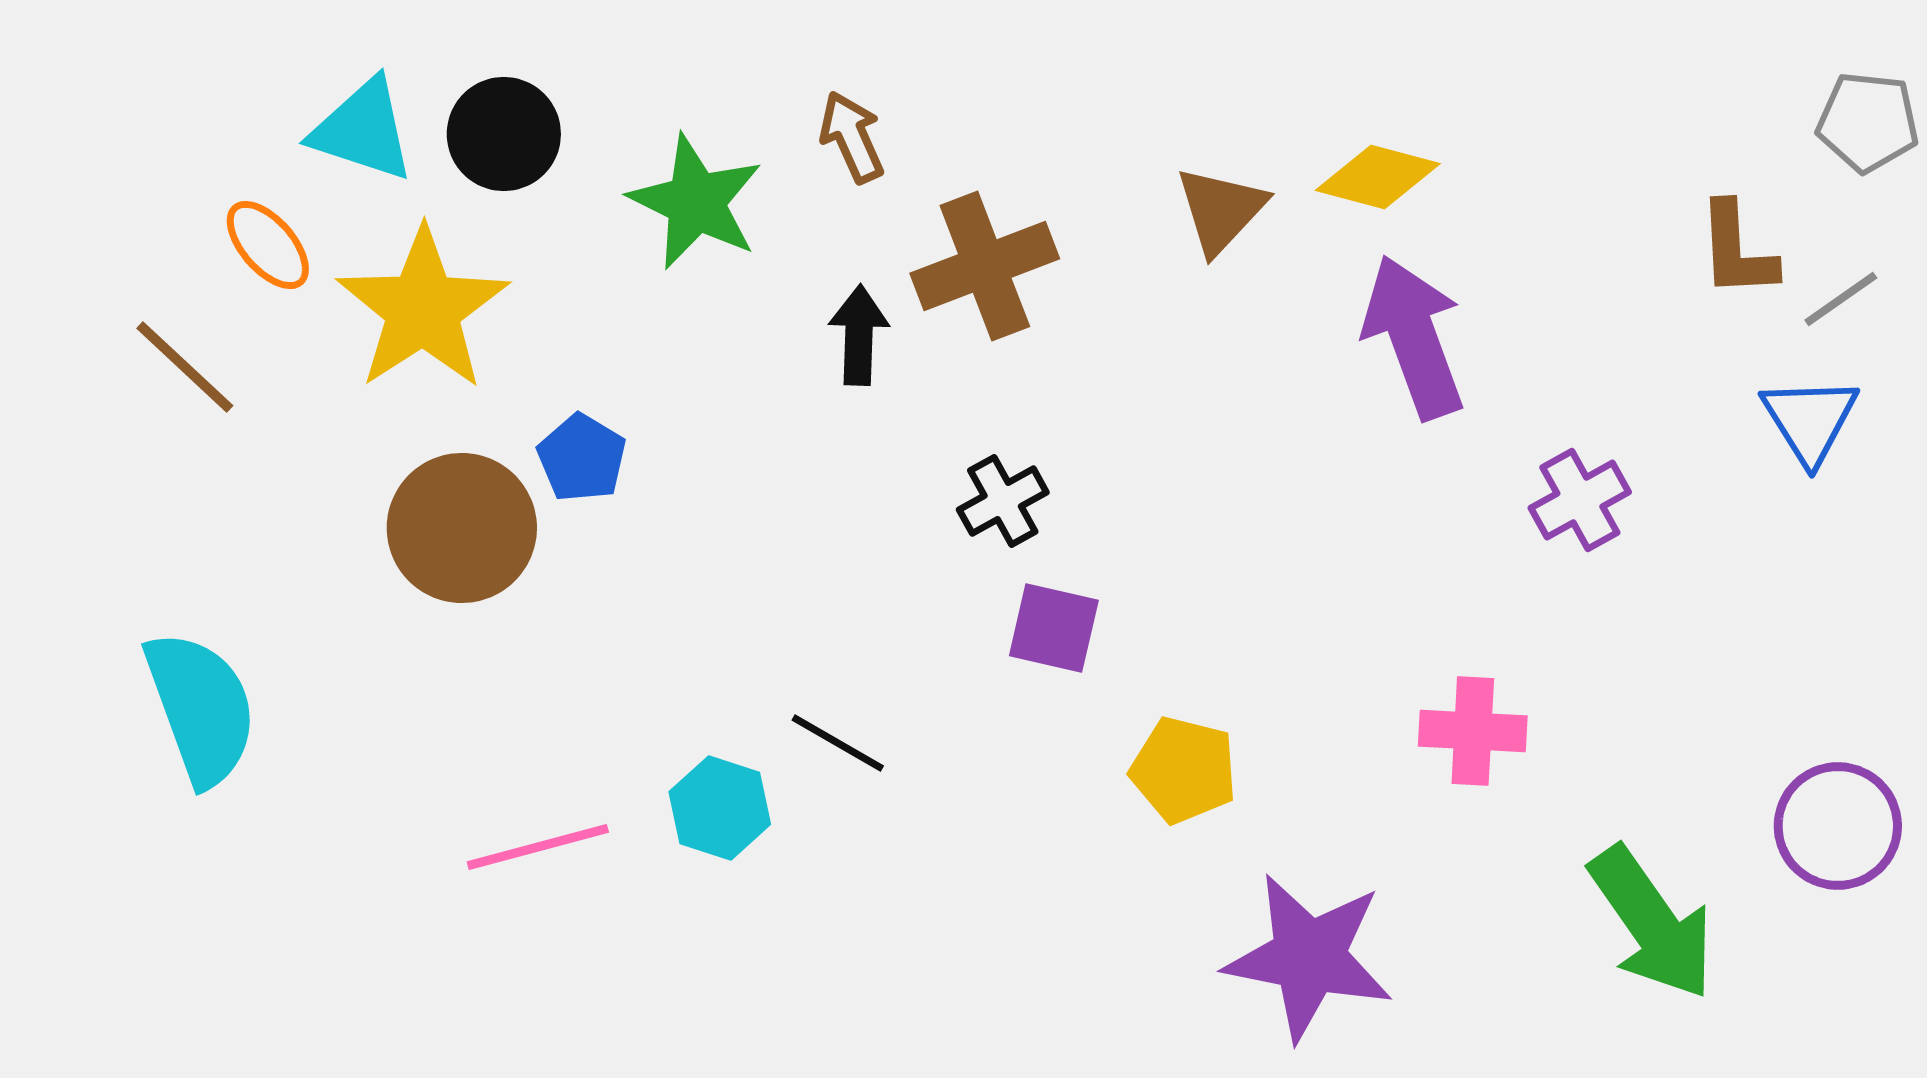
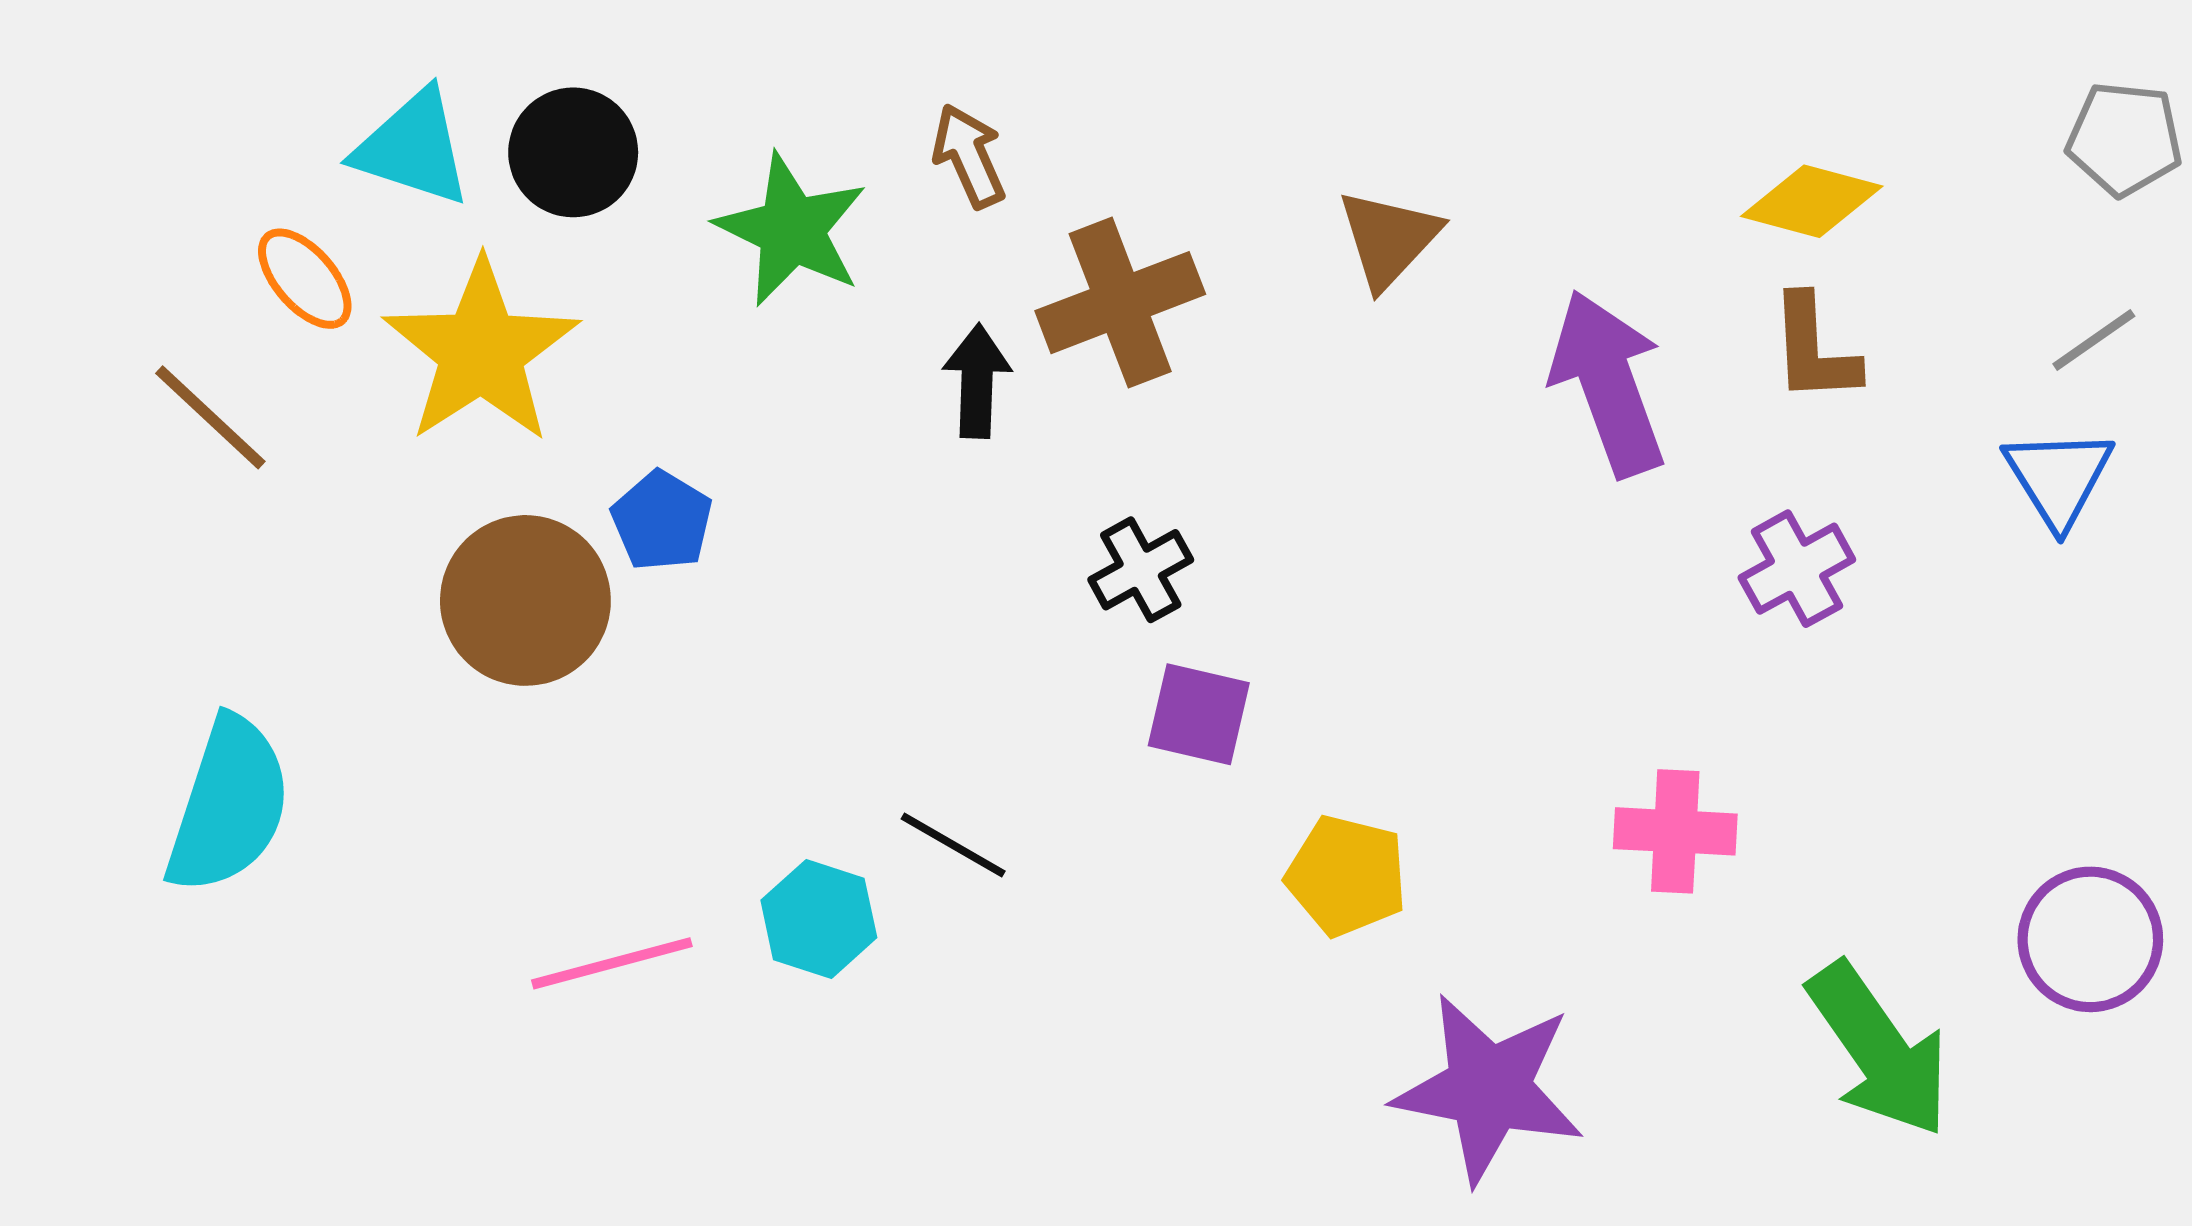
yellow diamond: (1378, 177) -> (1812, 201), moved
brown L-shape: (1737, 250) -> (1814, 349), moved
cyan semicircle: (201, 708) -> (229, 805), turned 38

